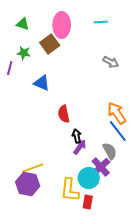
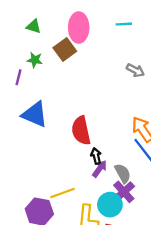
blue triangle: (42, 83) -> (35, 114), moved, size x1.4
red semicircle: (64, 114) -> (81, 131), size x1.4
gray semicircle: (110, 151) -> (123, 173), moved
yellow line: (33, 168) -> (62, 193), moved

